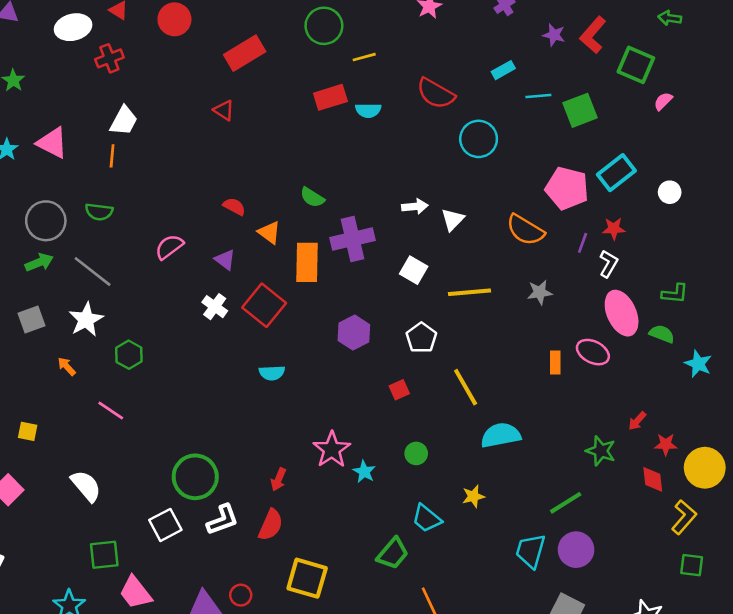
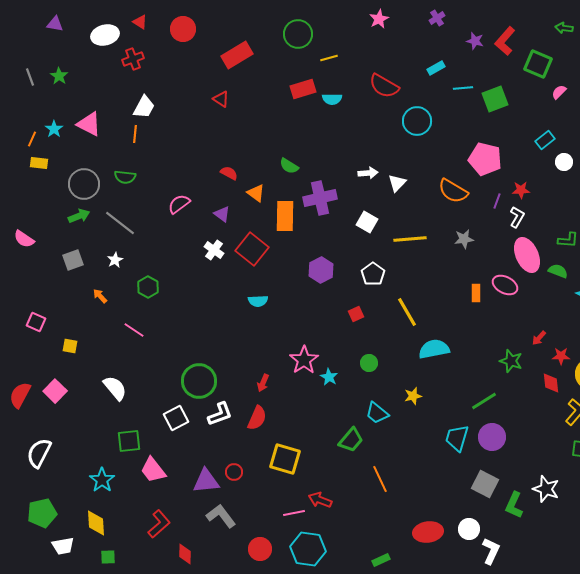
cyan rectangle: (616, 173) -> (545, 140), moved, size x0.7
white star: (86, 320) -> (115, 260), size x0.6

